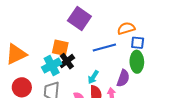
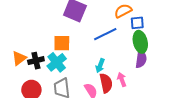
orange triangle: (16, 54) -> (19, 58), size x0.7
black cross: (67, 61) -> (36, 61), moved, turned 35
purple semicircle: (123, 78) -> (141, 59), moved

